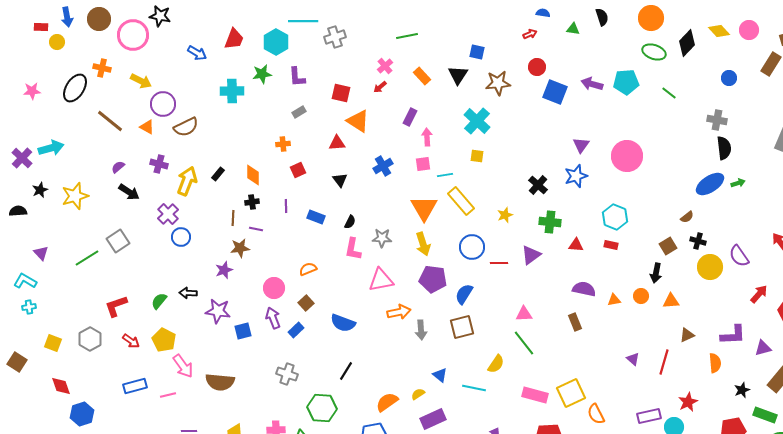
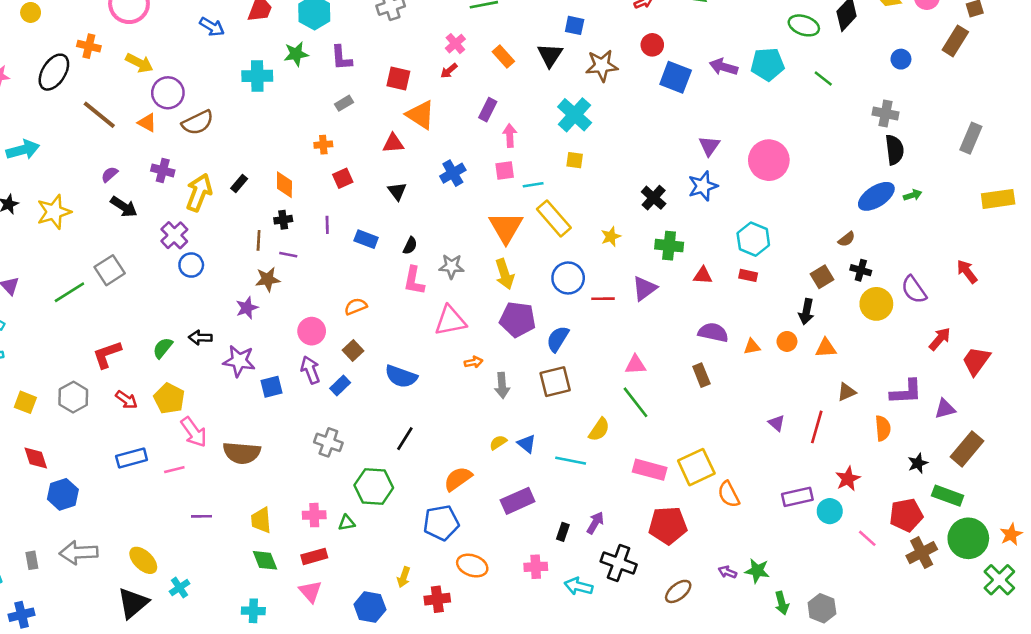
orange arrow: (399, 312) -> (474, 362), size x0.6
yellow semicircle: (418, 394) -> (498, 442), moved

